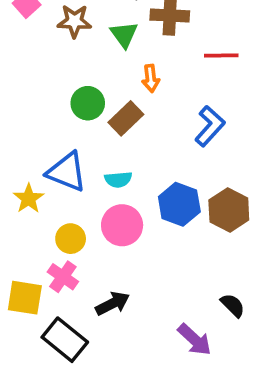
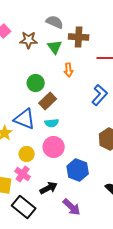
brown rectangle: (126, 118) -> (48, 101), moved
blue hexagon: (179, 204) -> (78, 170), moved
purple arrow: (195, 340) -> (72, 207), moved

